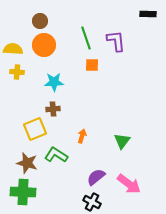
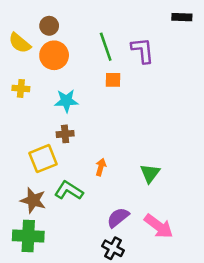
yellow semicircle: (13, 49) -> (20, 43), moved, turned -144

